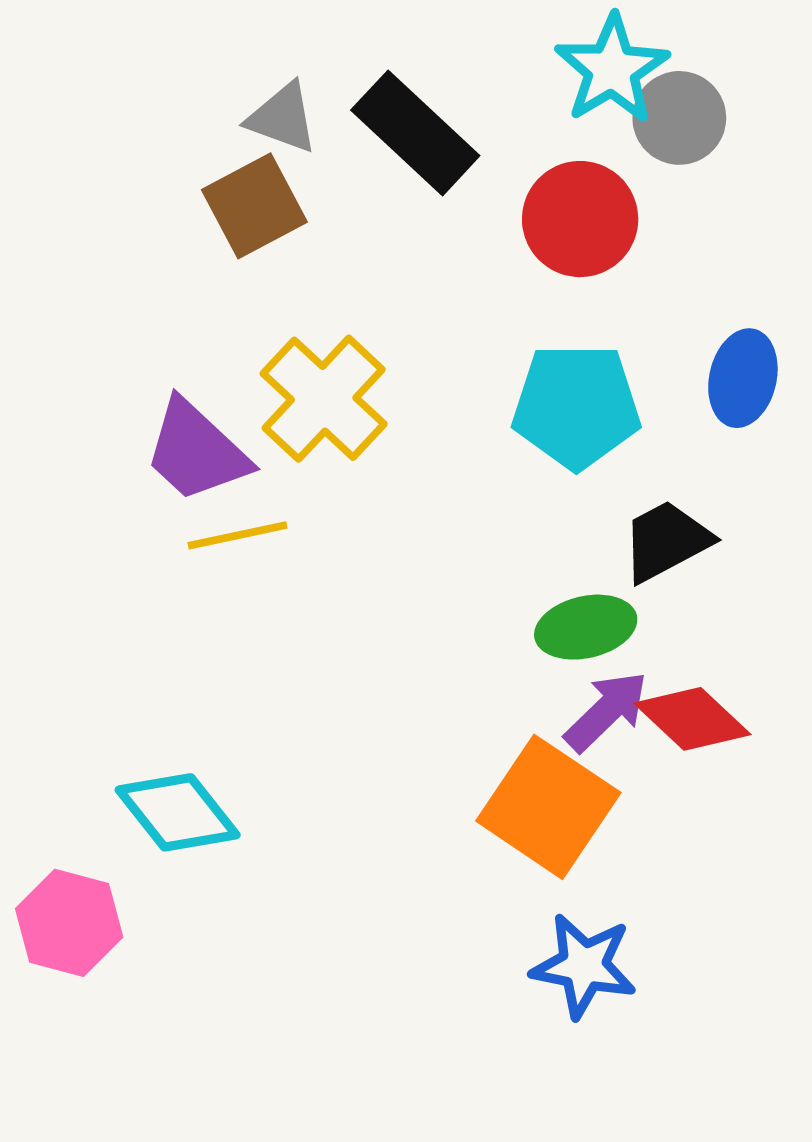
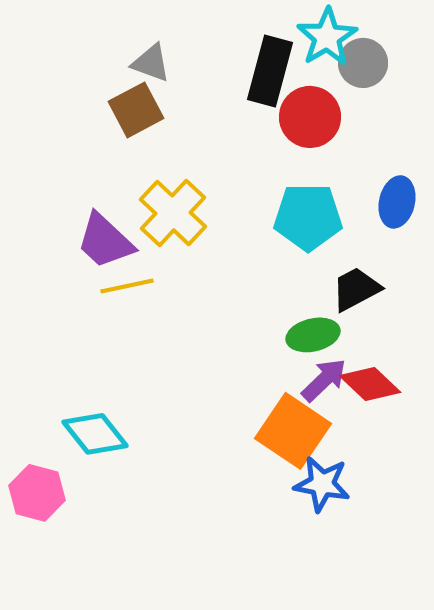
black rectangle: (415, 133) -> (270, 71), moved, turned 62
blue star: (584, 966) -> (322, 484), moved

